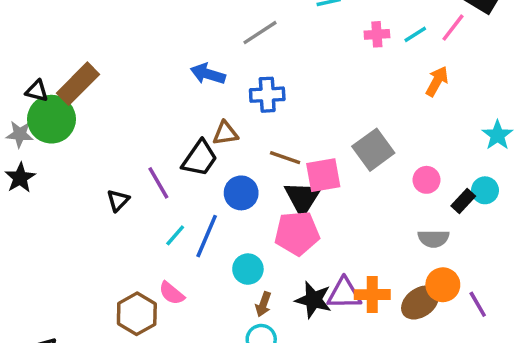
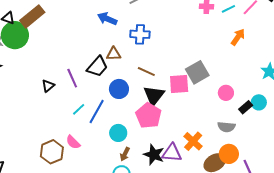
pink square: (323, 175) -> (179, 84), moved
pink pentagon: (297, 233) -> (149, 116), turned 30
orange cross: (372, 295) -> (193, 141), moved, turned 36

